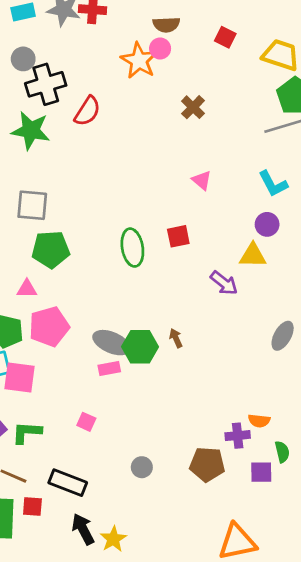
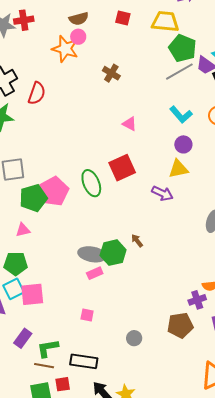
red square: (178, 236) -> (122, 168), size x1.5
pink pentagon: (49, 327) -> (54, 191), moved
green L-shape: (27, 432) -> (48, 348), moved

